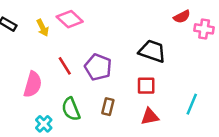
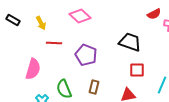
pink diamond: (70, 19) -> (80, 16), moved
red line: (65, 66) -> (54, 43), moved, turned -56
red square: (146, 86) -> (137, 70), moved

